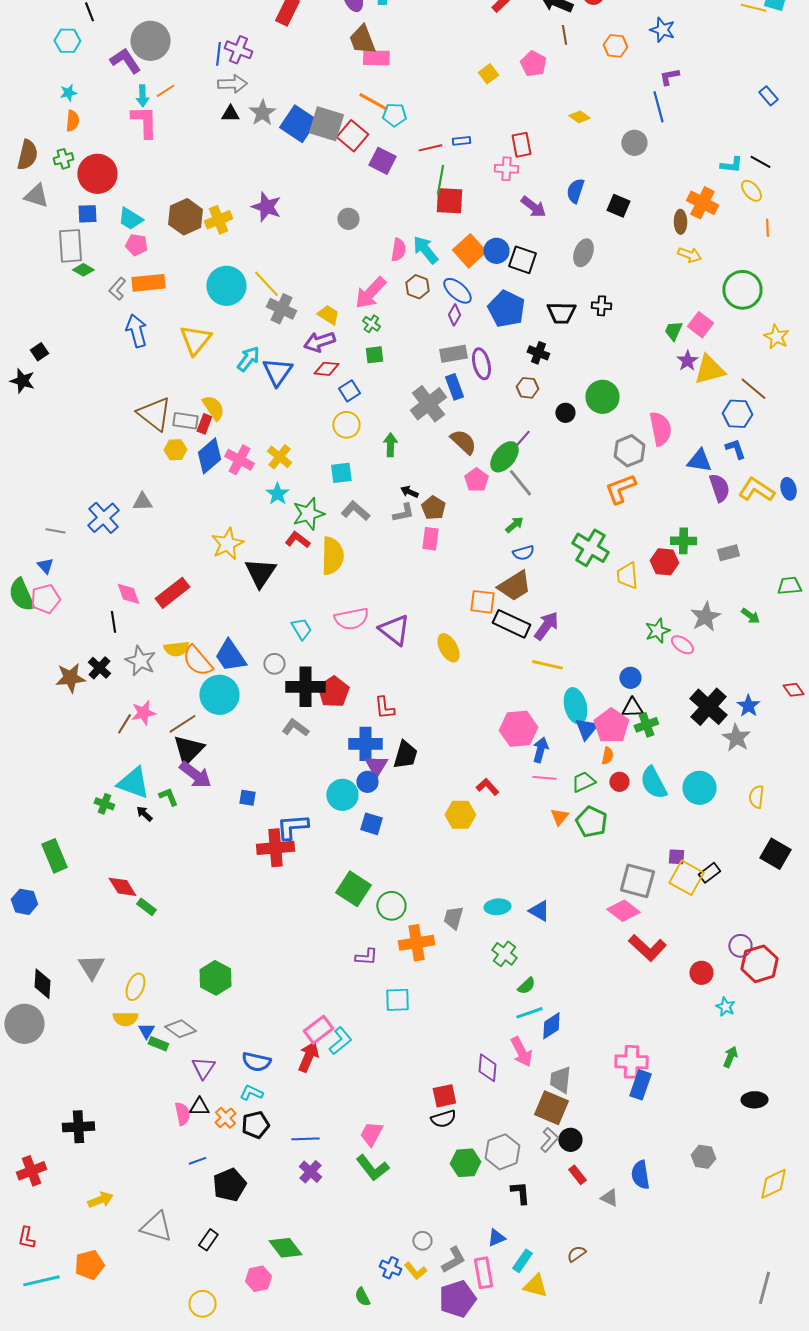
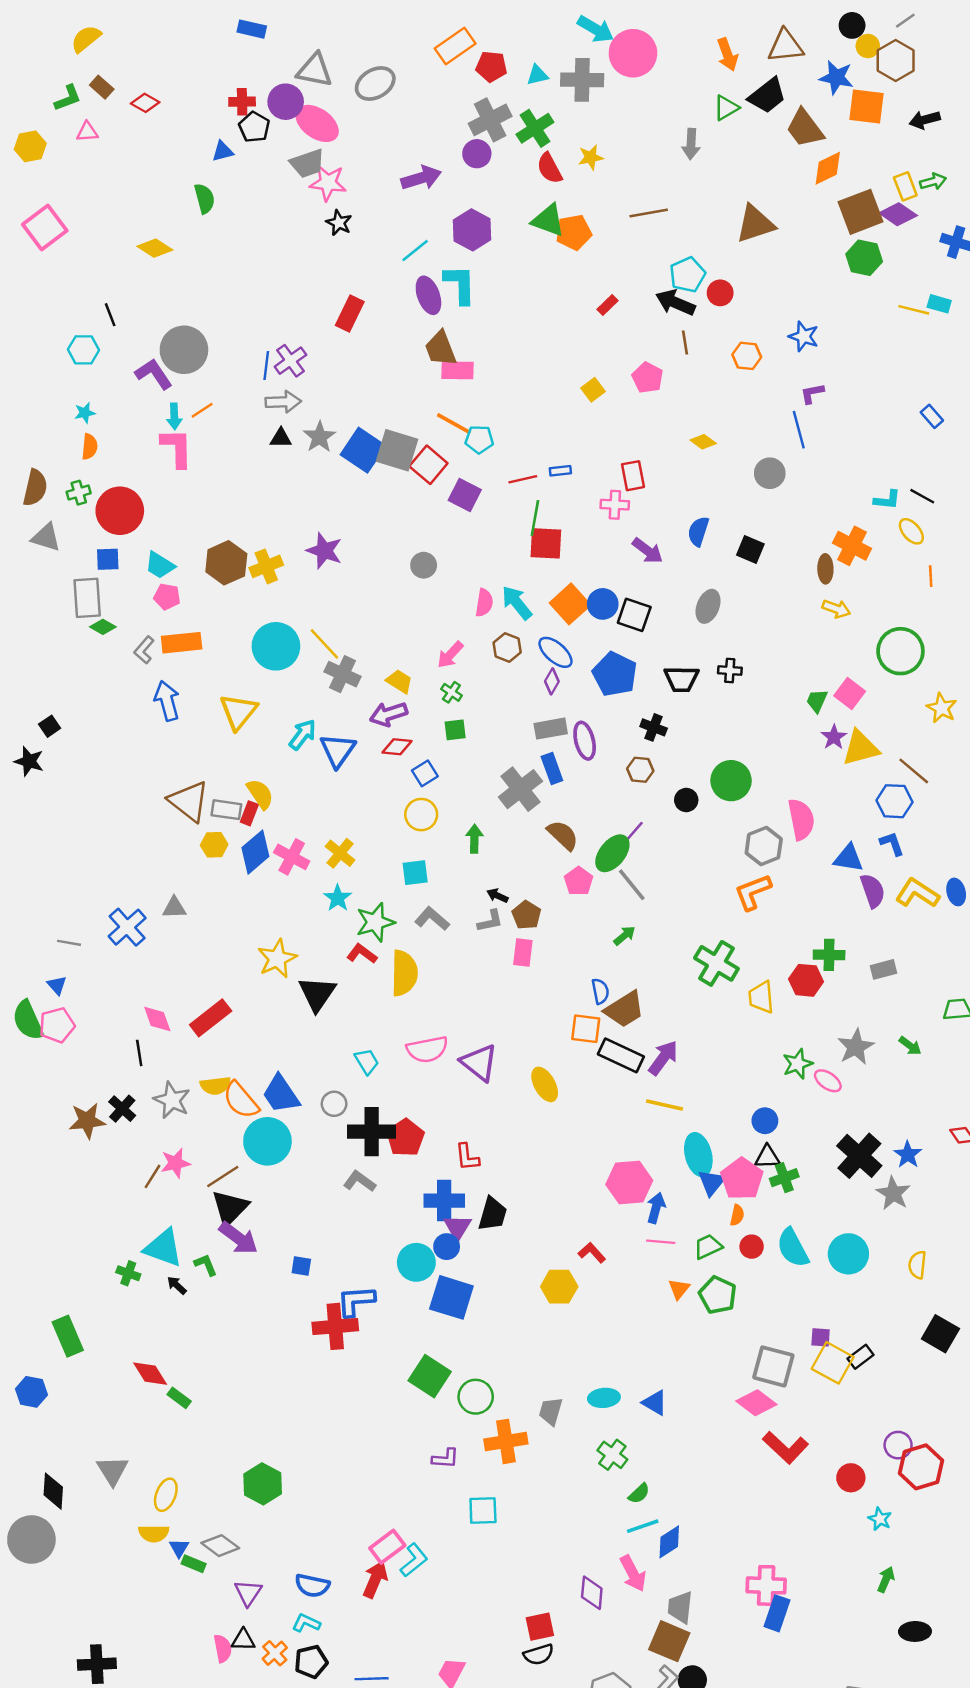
purple cross: (238, 50) -> (290, 361), turned 32
pink arrow: (370, 293) -> (450, 655), size x0.7
blue semicircle: (523, 553) -> (600, 991), moved, turned -85
blue square: (371, 824) -> (451, 1297), size x1.6

